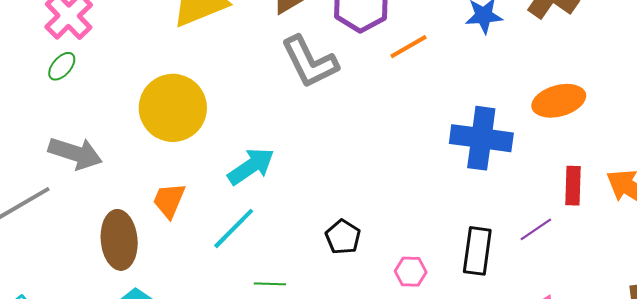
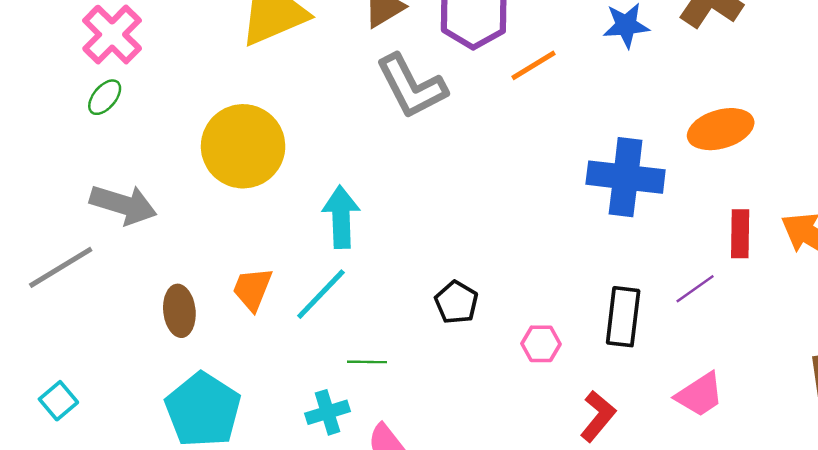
cyan arrow: (251, 166) -> (341, 217), turned -57
orange trapezoid: (169, 200) -> (252, 289), moved
brown ellipse: (119, 240) -> (179, 311), size x0.7

